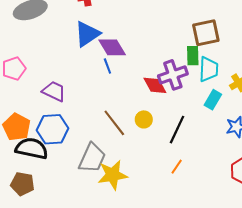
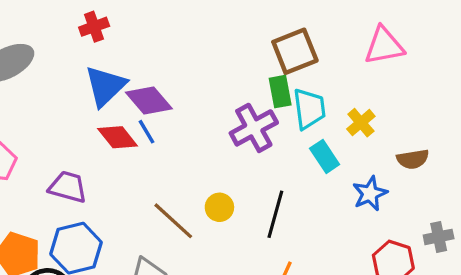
red diamond: (155, 85) -> (118, 137), moved
cyan rectangle: (213, 100) -> (325, 156), turned -54

